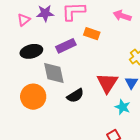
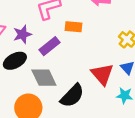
purple star: (45, 13) -> (22, 34), moved
black semicircle: (75, 96) -> (72, 96), size x1.4

